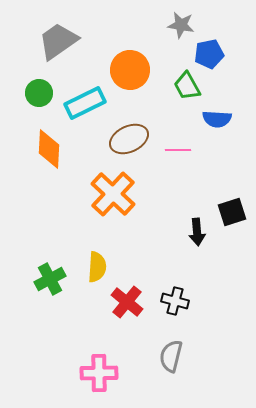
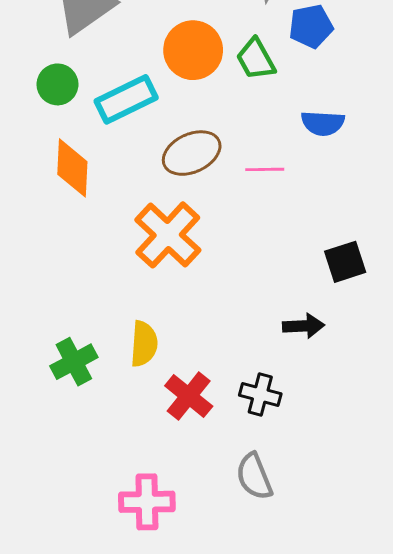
green trapezoid: (187, 86) -> (256, 59), moved
black arrow: (197, 232) -> (303, 326), moved, turned -88
gray semicircle: (171, 356) -> (254, 476), turned -36

